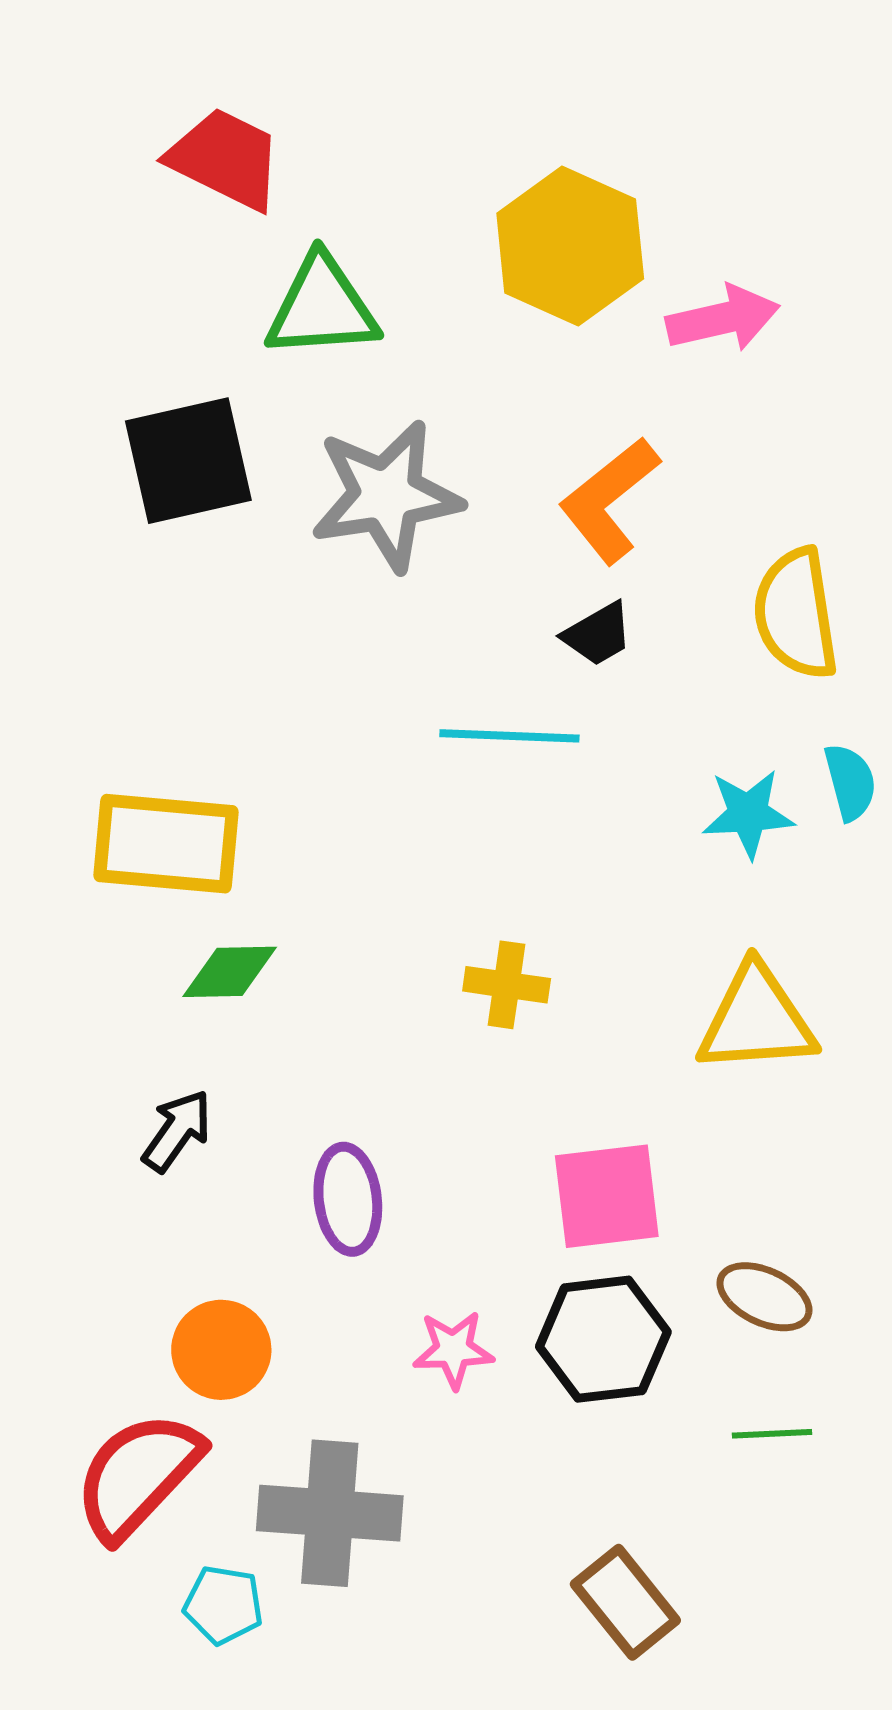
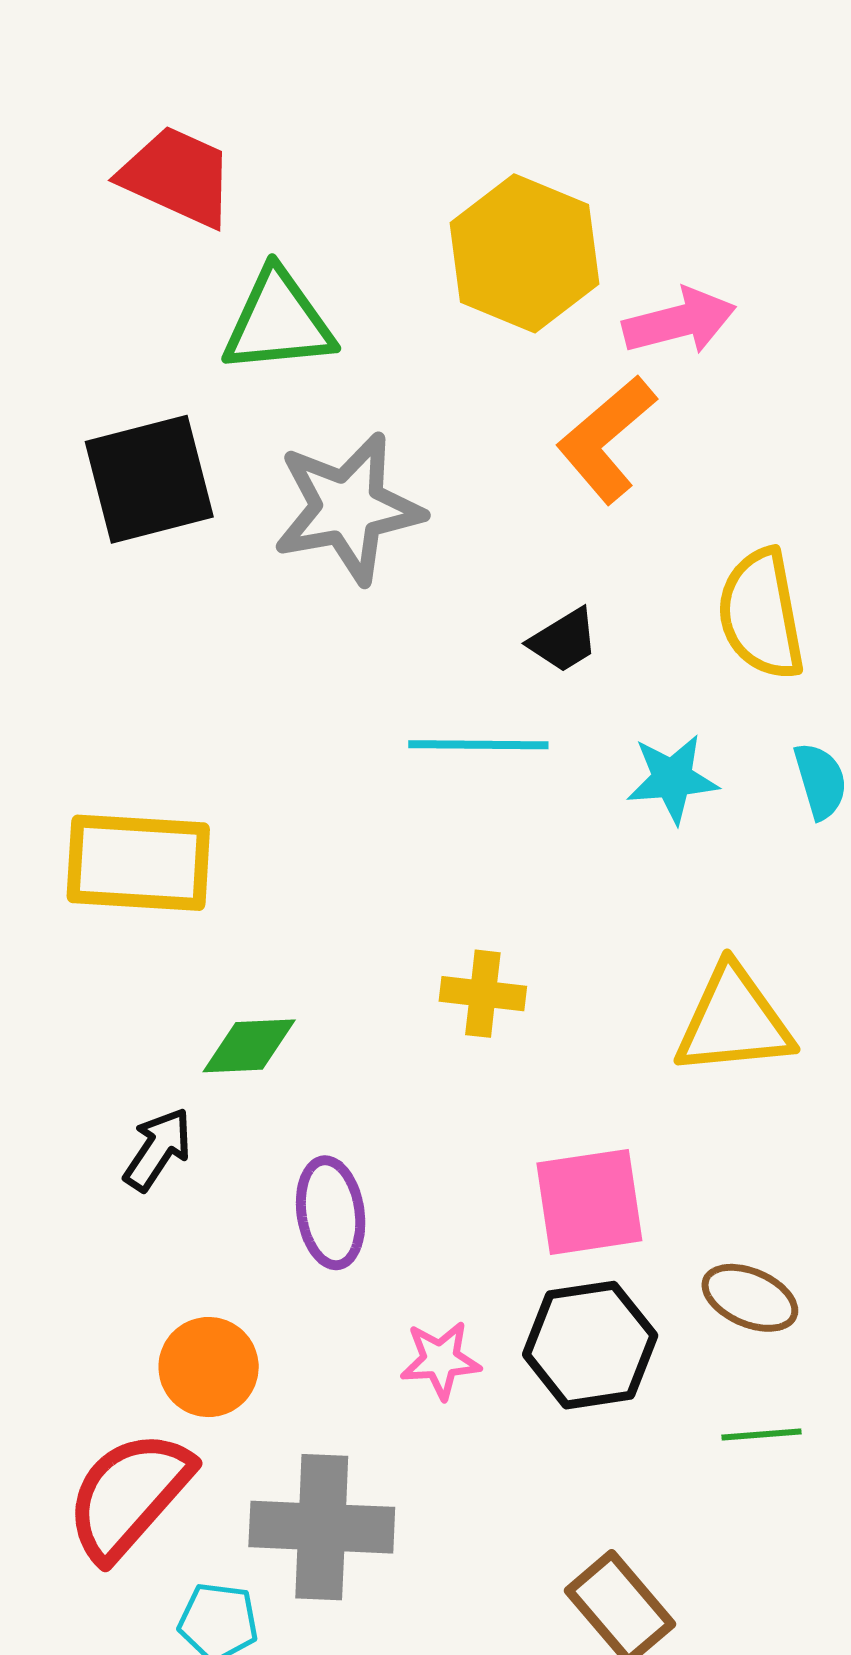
orange L-shape: (609, 500) -> (606, 439), moved
cyan star: (748, 814) -> (672, 779), moved
green diamond: (230, 972) -> (249, 1046), moved

